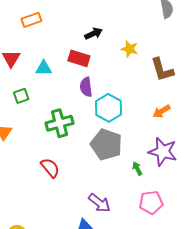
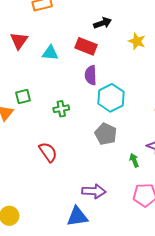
green square: (21, 96) -> (23, 97), moved
green cross: (60, 123) -> (61, 109), size x0.6
gray pentagon: (106, 145) -> (106, 134), size x0.7
purple arrow: (99, 203) -> (94, 191), turned -40

